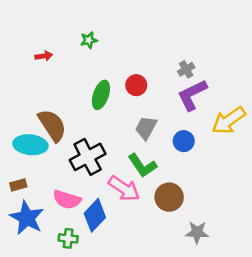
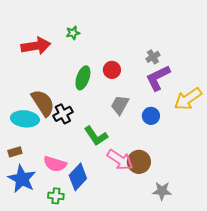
red arrow: (44, 56) -> (36, 46), size x2.0
black cross: (88, 157) -> (63, 114), moved, size x0.7
green L-shape: (142, 165) -> (96, 136), moved
pink arrow: (124, 189) -> (120, 160), moved

